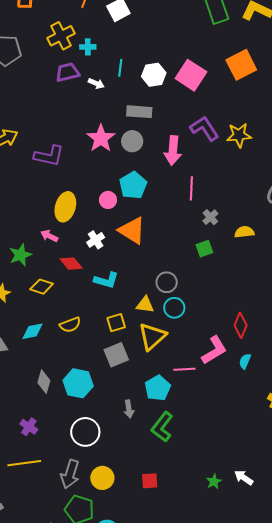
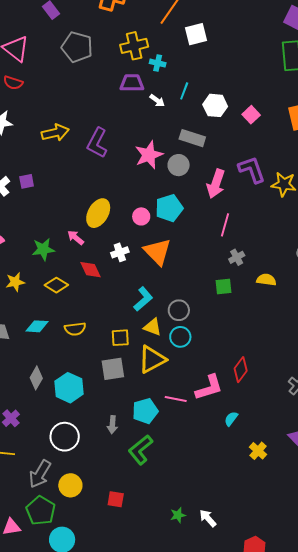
pink square: (191, 75) -> (251, 115), size x0.6
purple L-shape: (49, 156) -> (97, 143), moved, turned 92
cyan L-shape: (106, 280) -> (143, 299), moved, turned -70
cyan semicircle: (245, 361) -> (231, 419), moved

